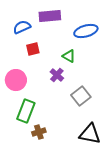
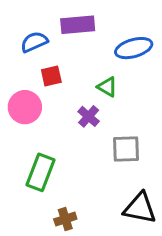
pink circle: (16, 80) -> (25, 107), moved
gray square: (81, 96) -> (126, 149), turned 36
brown cross: (39, 132) -> (65, 219), moved

